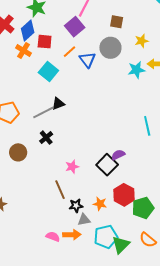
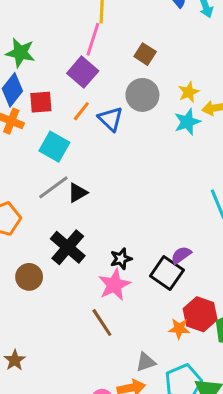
brown square: (117, 22) -> (145, 54), turned 32
yellow star: (142, 41) -> (189, 92), moved
gray line: (43, 113) -> (53, 187), moved
black cross: (46, 138) -> (68, 247), size x1.6
pink star: (72, 167) -> (114, 285), size x1.5
orange star: (100, 204) -> (179, 329), moved
black star: (76, 206) -> (121, 259), moved

